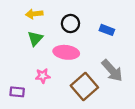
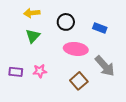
pink ellipse: (66, 52) -> (76, 49), moved
brown square: (84, 87) -> (79, 81), size x0.7
purple rectangle: (17, 92) -> (16, 72), moved

